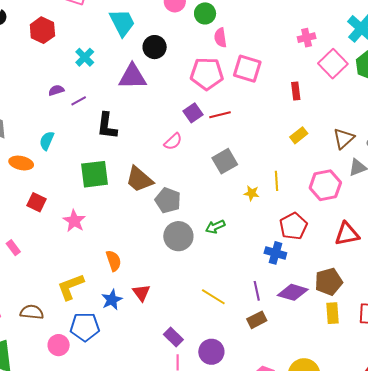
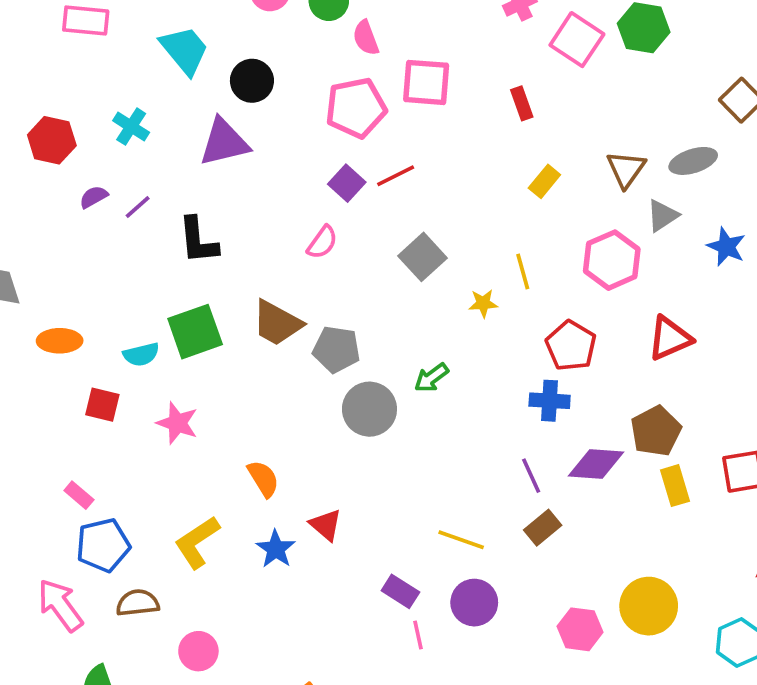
red hexagon: (42, 30) -> (52, 140), moved
cyan semicircle: (47, 141) -> (141, 354), moved, turned -114
yellow line: (213, 297) -> (461, 540), moved
blue pentagon: (85, 327) -> (103, 545), moved

